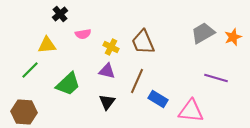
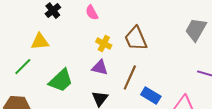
gray trapezoid: (203, 33) -> (196, 30), turned -30
pink semicircle: (83, 34) -> (92, 13), moved, turned 70

